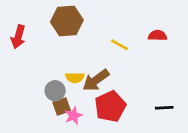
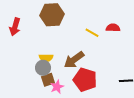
red semicircle: (158, 35) -> (113, 28), moved
yellow semicircle: (75, 78) -> (46, 58), moved
red pentagon: (110, 106) -> (85, 80), turned -30

